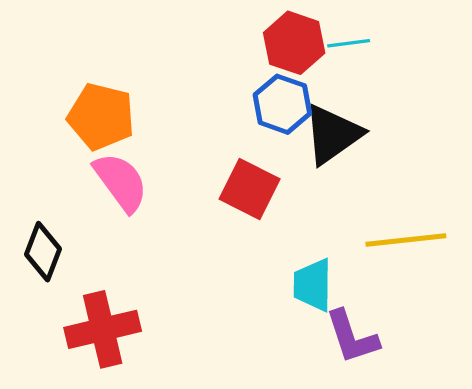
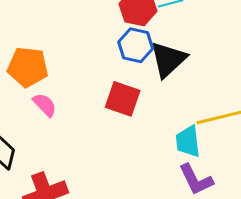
pink semicircle: (121, 182) -> (45, 105), size x0.7
cyan trapezoid: (313, 285) -> (188, 141), moved

